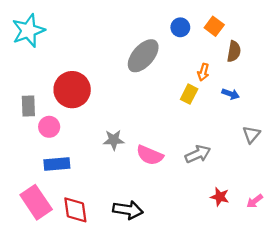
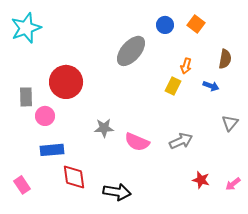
brown semicircle: (234, 51) -> (225, 59), moved
pink rectangle: (36, 202) -> (22, 185), moved, size x0.6
red diamond: (75, 210) -> (74, 177), moved

